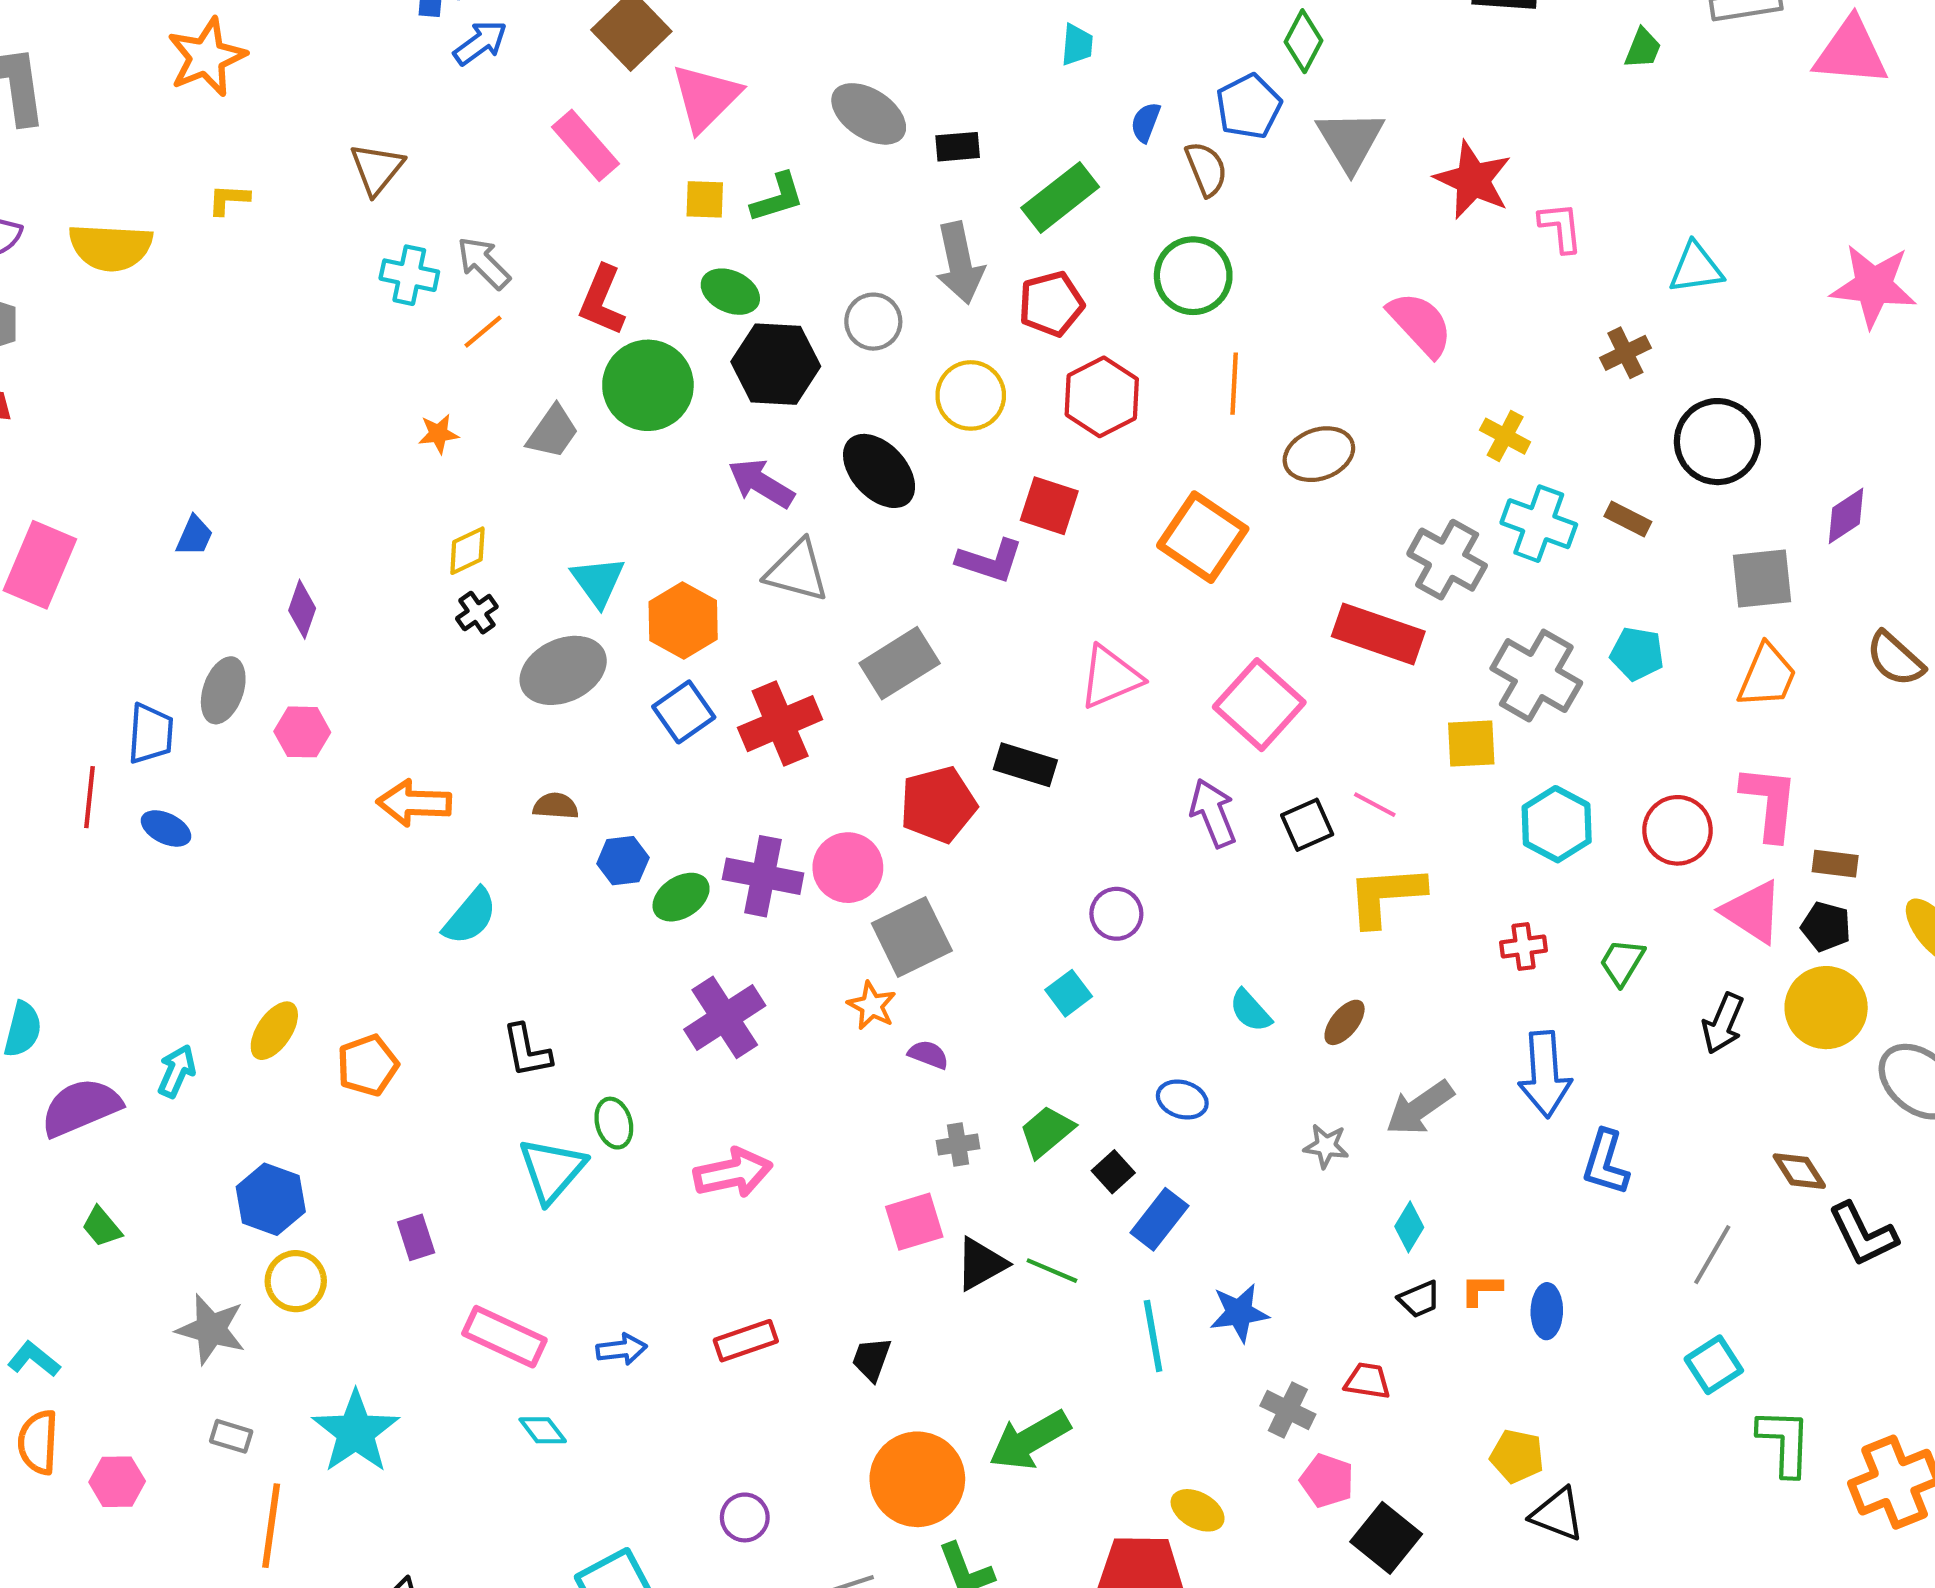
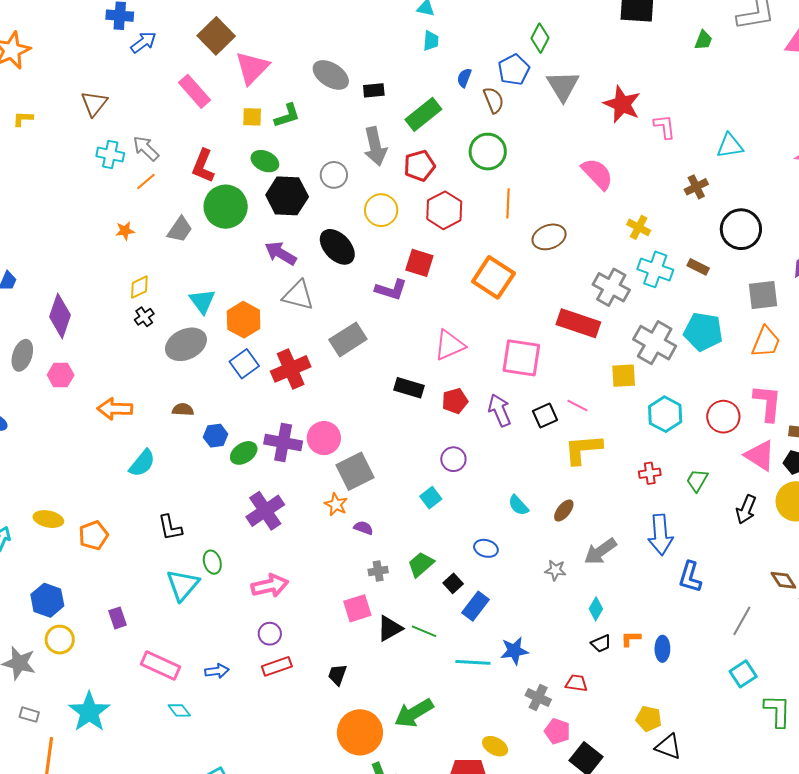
purple diamond: (302, 609) -> (60, 316), size x1.6
cyan pentagon: (1637, 654) -> (703, 332), size x1.5
pink square: (1259, 705) -> (521, 358), turned -33
red pentagon: (938, 805) -> (455, 401), moved, size x0.7
yellow ellipse: (274, 1031) -> (48, 519), turned 68
cyan line: (1153, 1336) -> (473, 662), turned -76
purple circle: (745, 1517) -> (270, 634), moved

